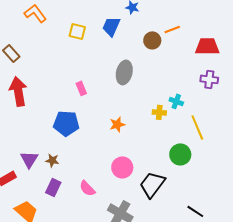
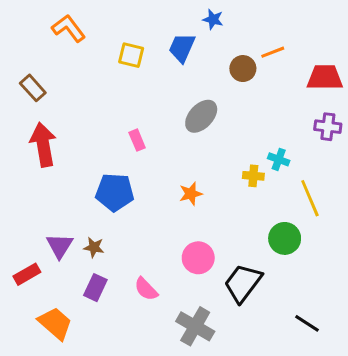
gray ellipse: (124, 72) -> (201, 116), turned 30

